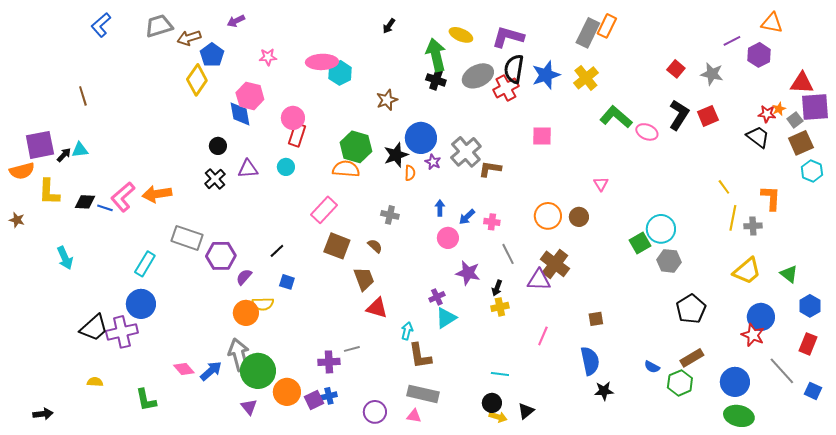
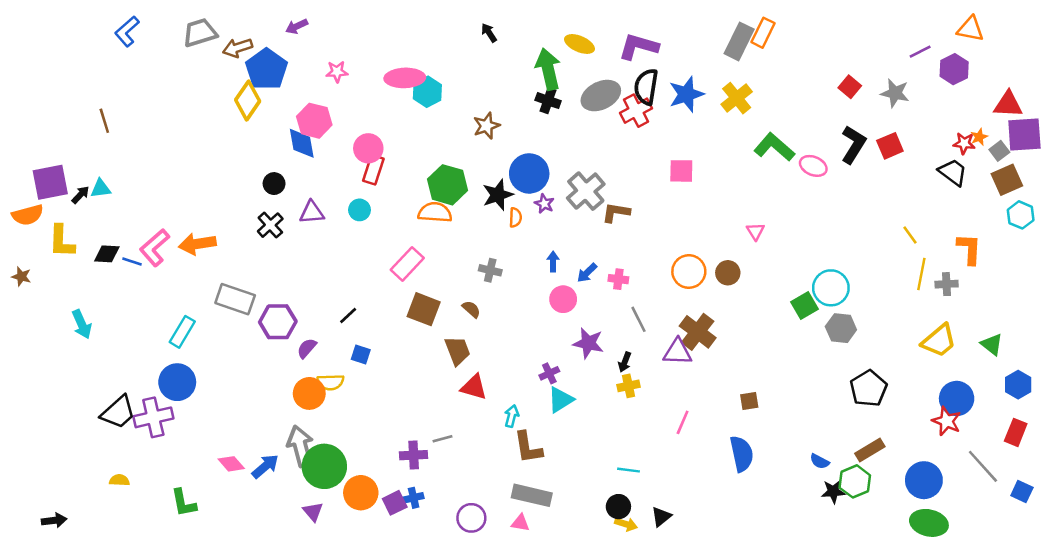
black arrow: (389, 26) -> (489, 33), turned 112
blue pentagon: (212, 55) -> (266, 69), size x1.4
black star: (604, 391) -> (833, 491), moved

